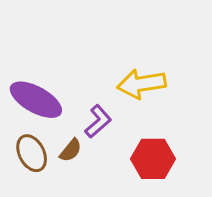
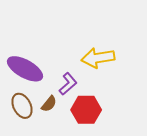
red hexagon: (153, 159) -> (86, 110), moved

